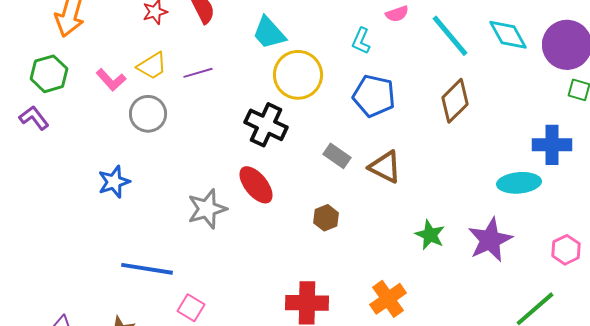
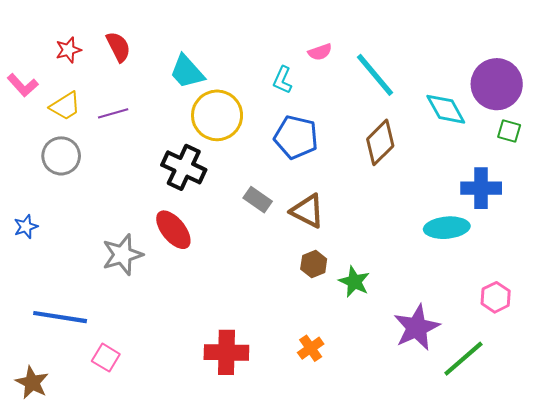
cyan diamond: (508, 35) -> (446, 109), moved
pink L-shape: (111, 80) -> (23, 85), moved
blue star: (114, 182) -> (26, 227), size x0.7
brown hexagon: (326, 218) -> (314, 264), moved
purple star: (490, 240) -> (417, 327), moved
orange cross: (388, 299) -> (311, 348), size x0.7

